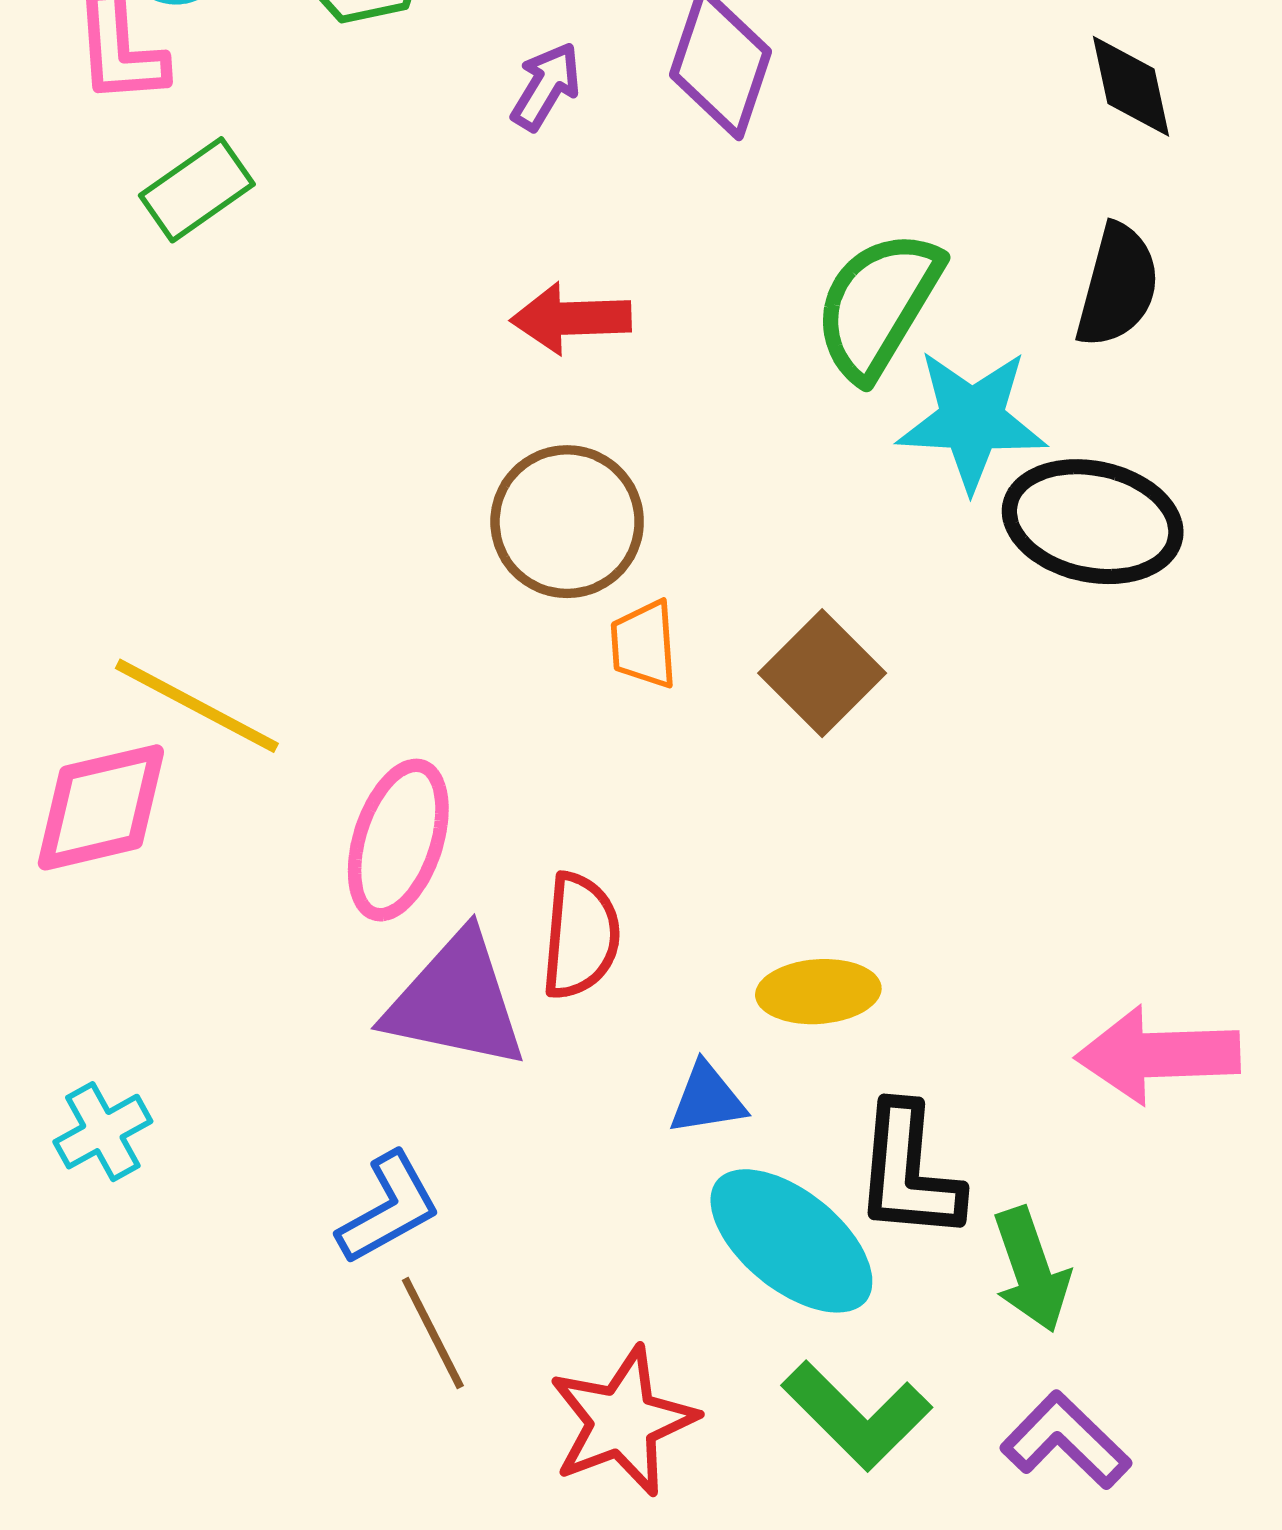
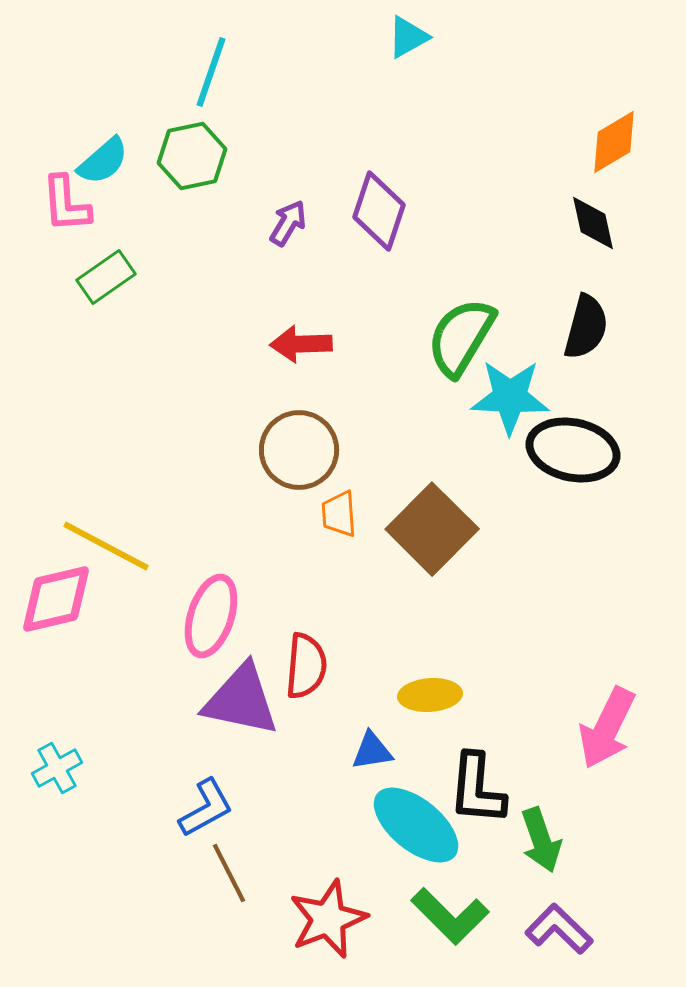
brown square: (822, 673) -> (432, 529), size x1.4
pink arrow: (1158, 1055) -> (607, 728), turned -62

